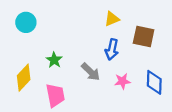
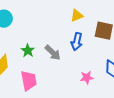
gray arrow: (91, 72) -> (53, 53), moved
pink star: (122, 81) -> (87, 78), moved

